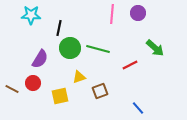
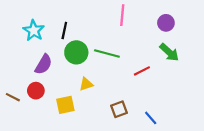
purple circle: (138, 13) -> (166, 23), moved
cyan star: (31, 15) -> (34, 31), moved, turned 30
brown square: (100, 91) -> (119, 109), moved

